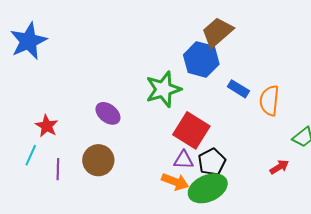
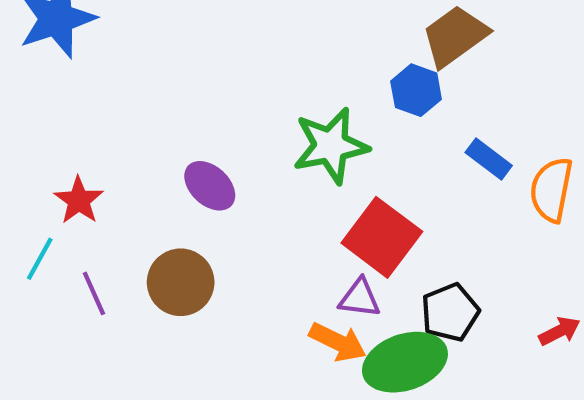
blue hexagon: (201, 59) -> (416, 90), size x0.7
black pentagon: (212, 162) -> (450, 312), moved
purple line: (58, 169) -> (94, 293), turned -30

